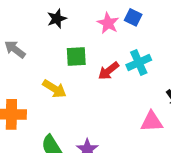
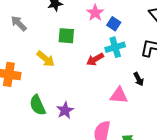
blue square: (133, 17) -> (114, 24), moved
red arrow: (109, 71) -> (95, 59), moved

